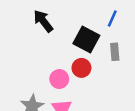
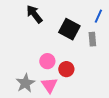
blue line: (112, 19) -> (98, 16), moved
red circle: (81, 68) -> (66, 69), moved

